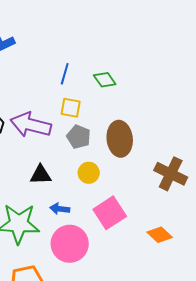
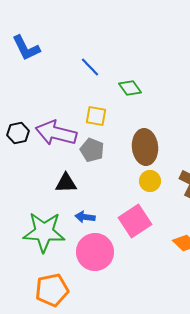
blue line: (65, 74) -> (90, 67), moved, turned -60
gray pentagon: (79, 137) -> (92, 150), moved
yellow circle: (89, 173) -> (150, 181), moved

